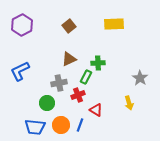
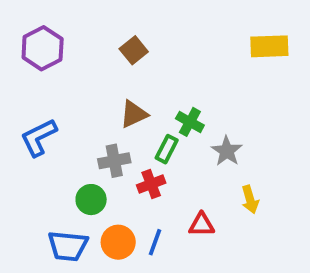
yellow rectangle: (114, 24) -> (269, 46), moved
green cross: (98, 63) -> (190, 122), turned 32
gray star: (140, 78) -> (227, 151), moved
red triangle: (96, 110) -> (202, 225), moved, turned -32

